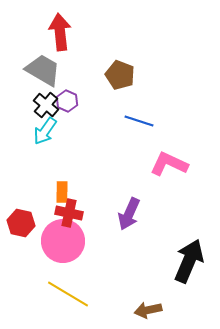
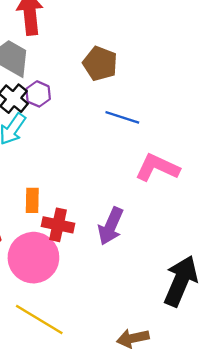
red cross: (69, 213) -> (58, 225), moved

